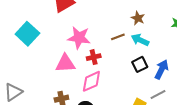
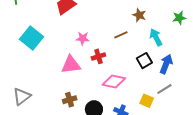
pink star: (79, 38) -> (83, 38), size x0.6
cyan arrow: (140, 40) -> (156, 37), moved, turned 42
pink diamond: (91, 81) -> (114, 82), moved, turned 40

